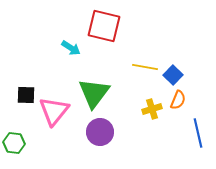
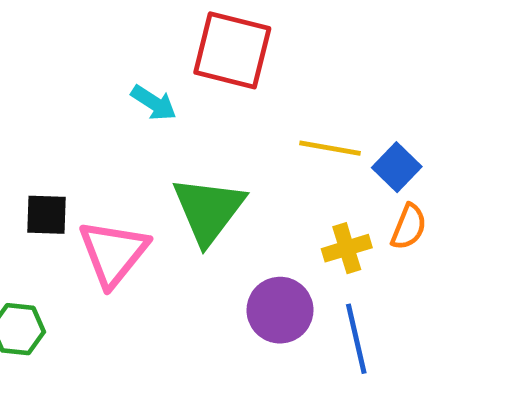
purple circle: (100, 132) -> (280, 310), moved
blue line: (198, 133) -> (356, 339), moved

